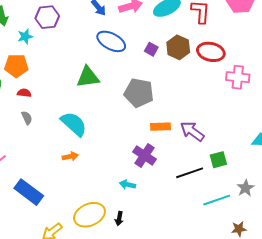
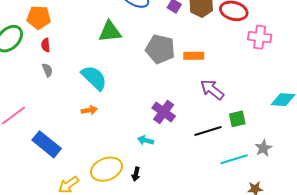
red semicircle: (24, 93) -> (46, 45), turned -104
orange rectangle: (161, 127) -> (194, 56), moved

